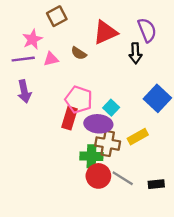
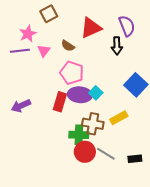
pink triangle: (51, 59) -> (44, 51), turned -40
purple arrow: (24, 91) -> (21, 106), moved, turned 78
pink pentagon: (79, 100) -> (72, 73), moved
purple ellipse: (98, 124) -> (80, 95), moved

